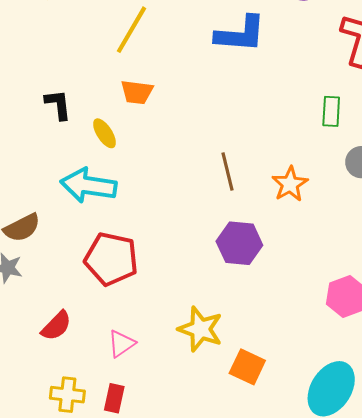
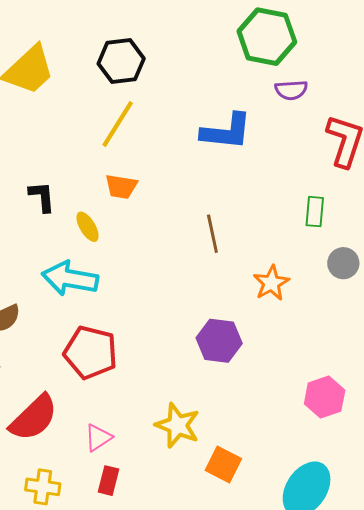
brown line: (228, 171) -> (212, 234), moved
red semicircle: (56, 326) -> (34, 418), size x1.6
red rectangle: (114, 398) -> (109, 481), moved

